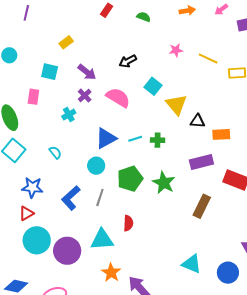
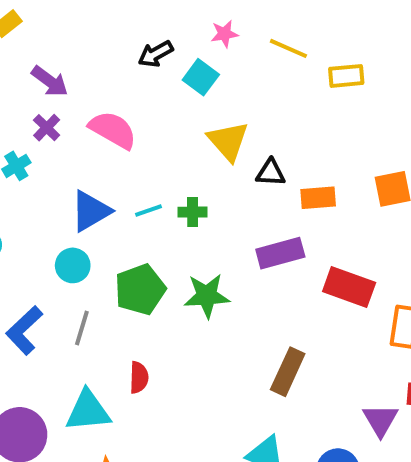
black arrow: (128, 61) -> (156, 54), moved
cyan square: (153, 86) -> (201, 77), moved
green star: (164, 183) -> (207, 296), turned -30
brown rectangle: (202, 206) -> (288, 372), moved

